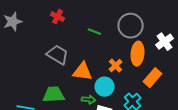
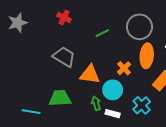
green line: (95, 32) -> (102, 33), turned -48
green arrow: (89, 100) -> (96, 103), turned -112

